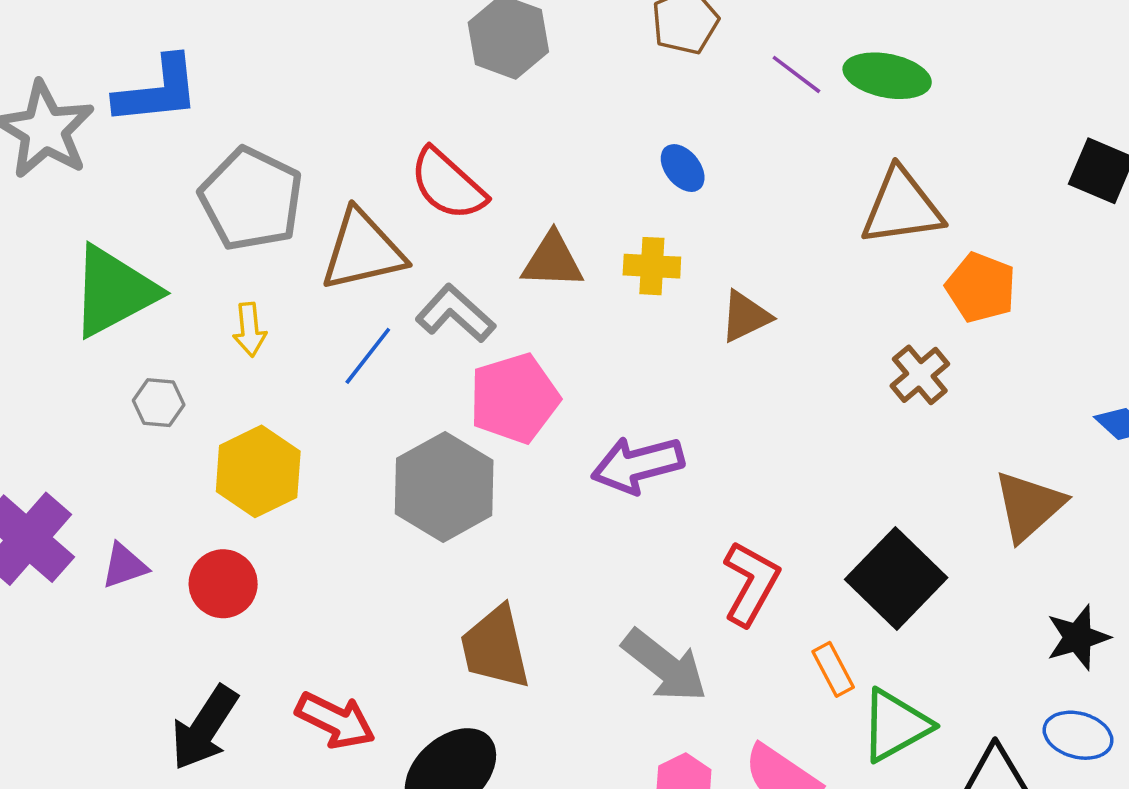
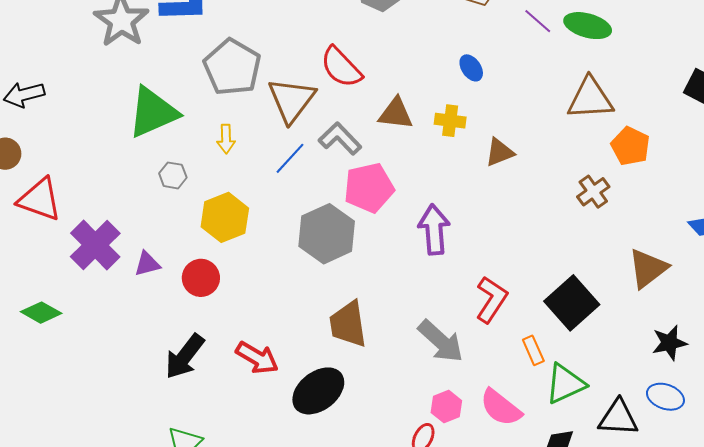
brown triangle: (363, 250) -> (292, 100), turned -44
purple arrow: (638, 465) -> (434, 229), turned 96

